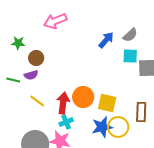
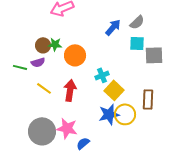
green star: (18, 43) -> (55, 44), moved
orange circle: (83, 97) -> (75, 55), moved
yellow square: (107, 103) -> (114, 90), turned 30
cyan cross: (66, 122) -> (102, 75), moved

